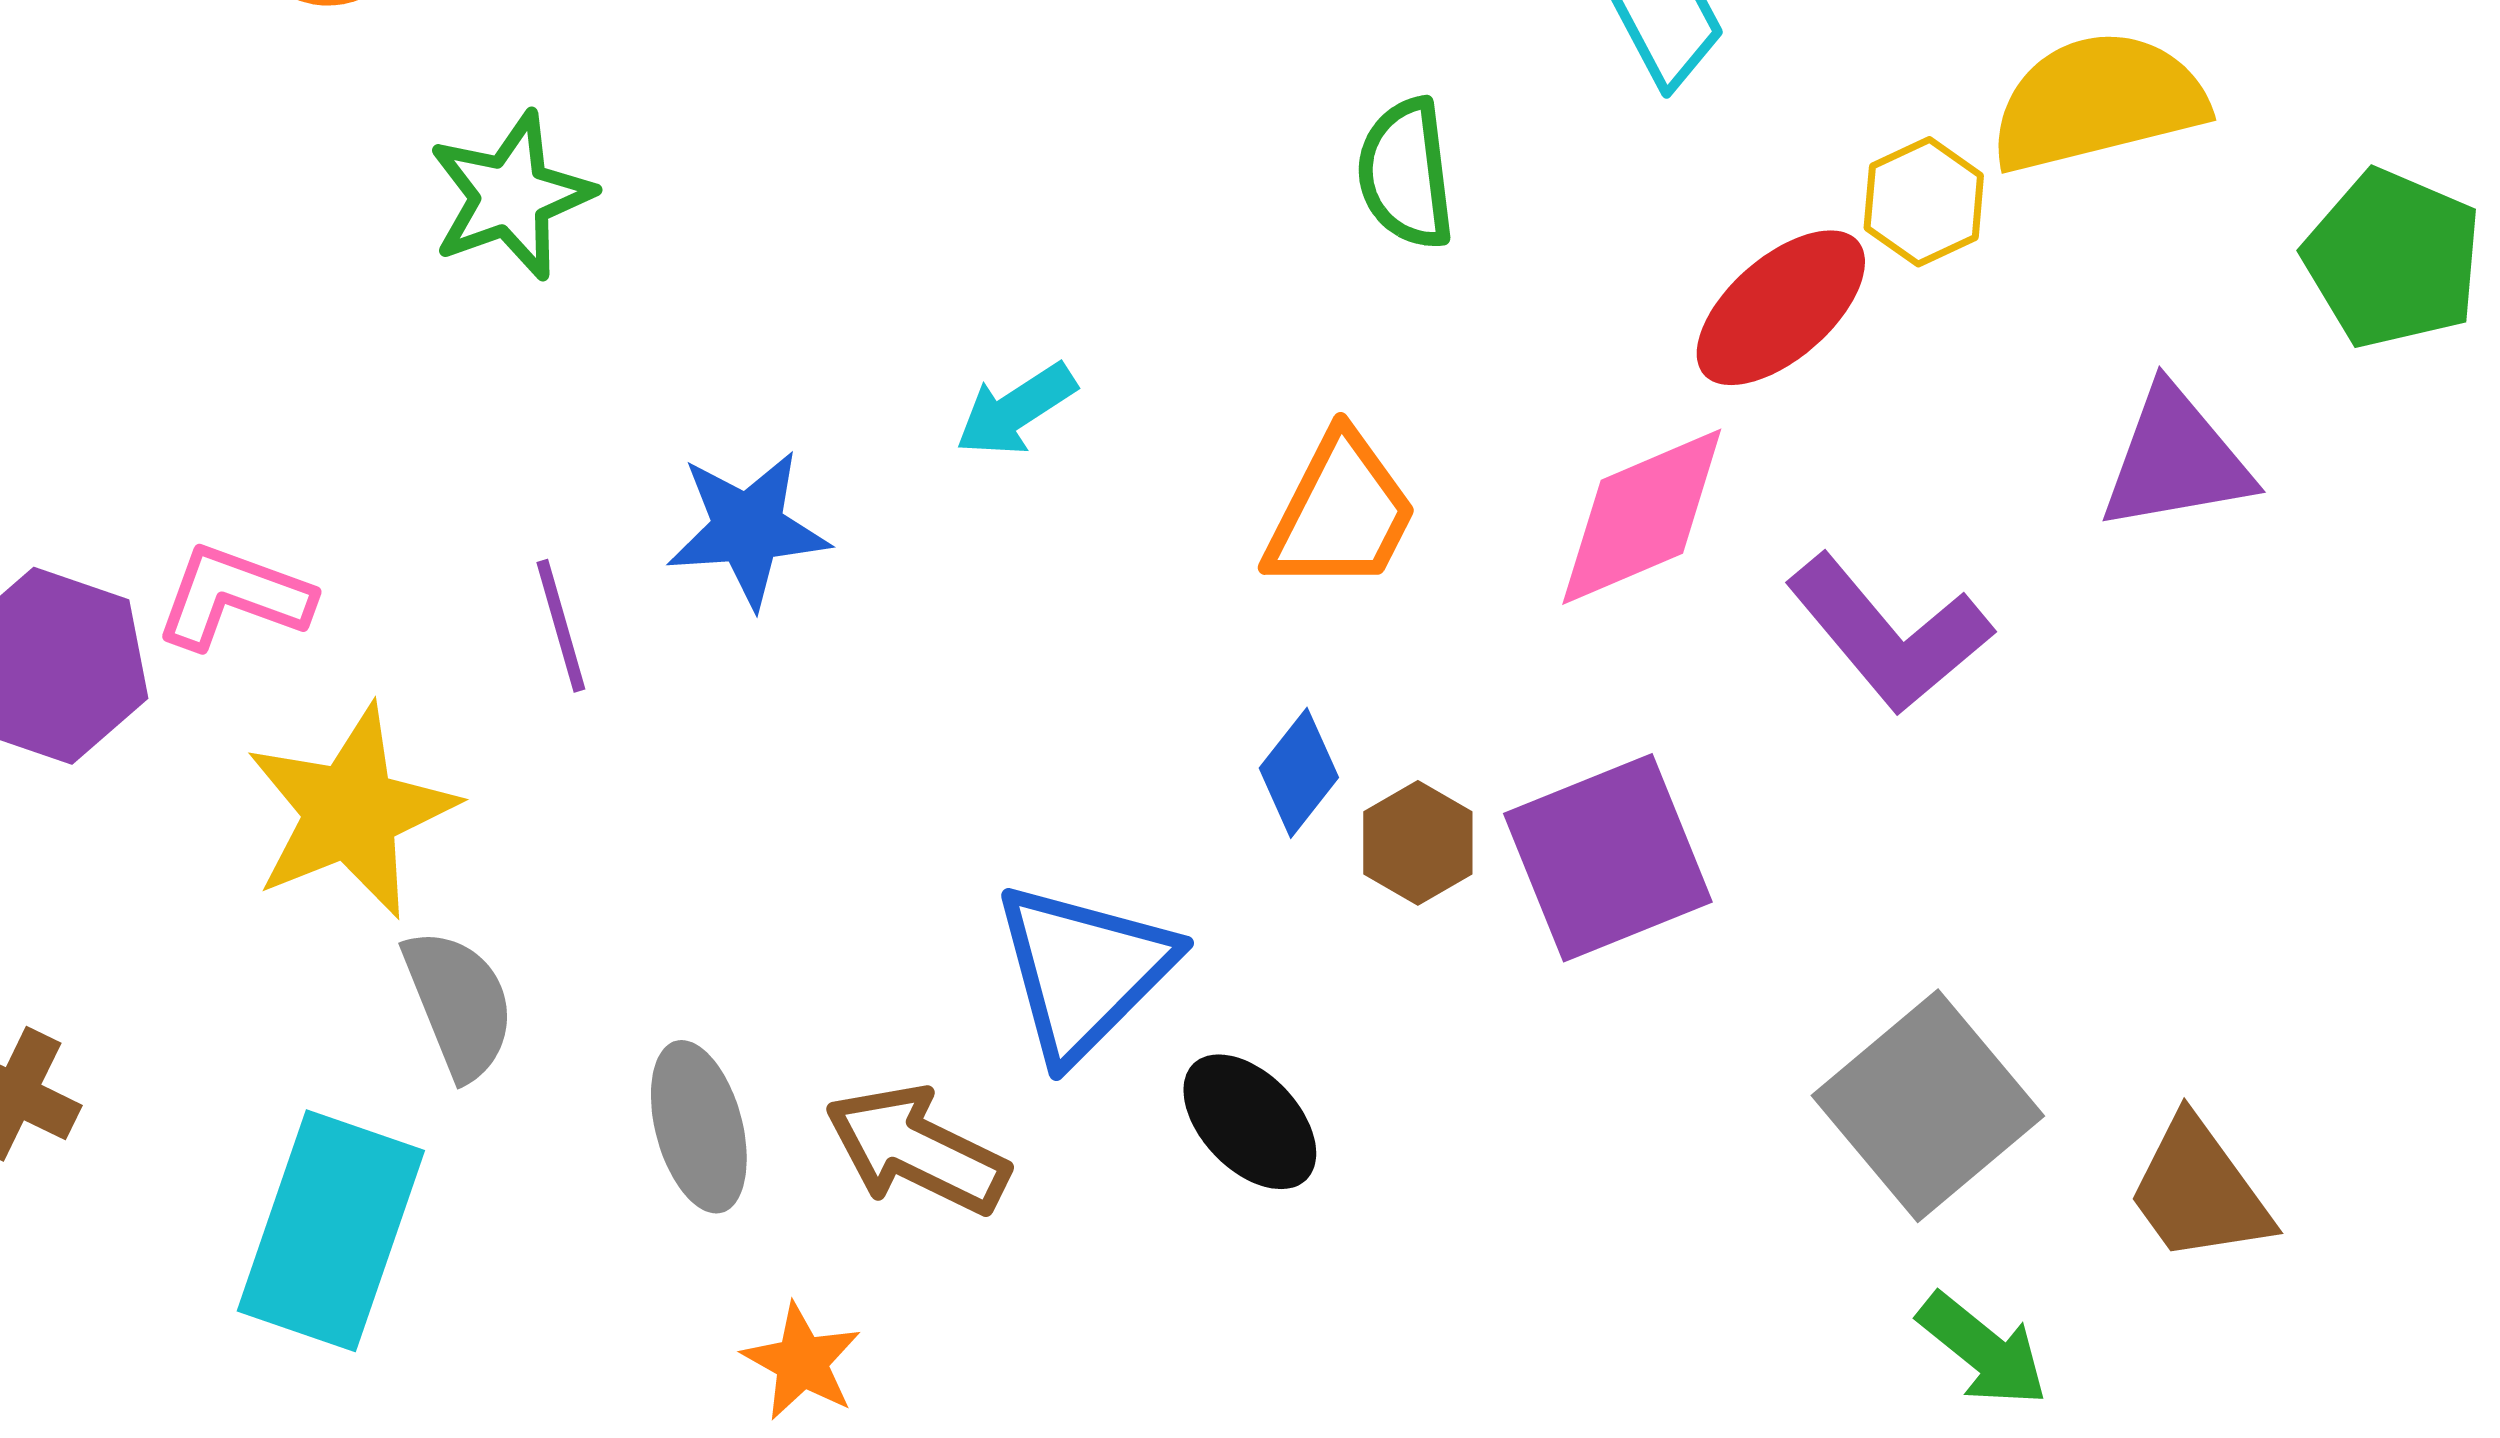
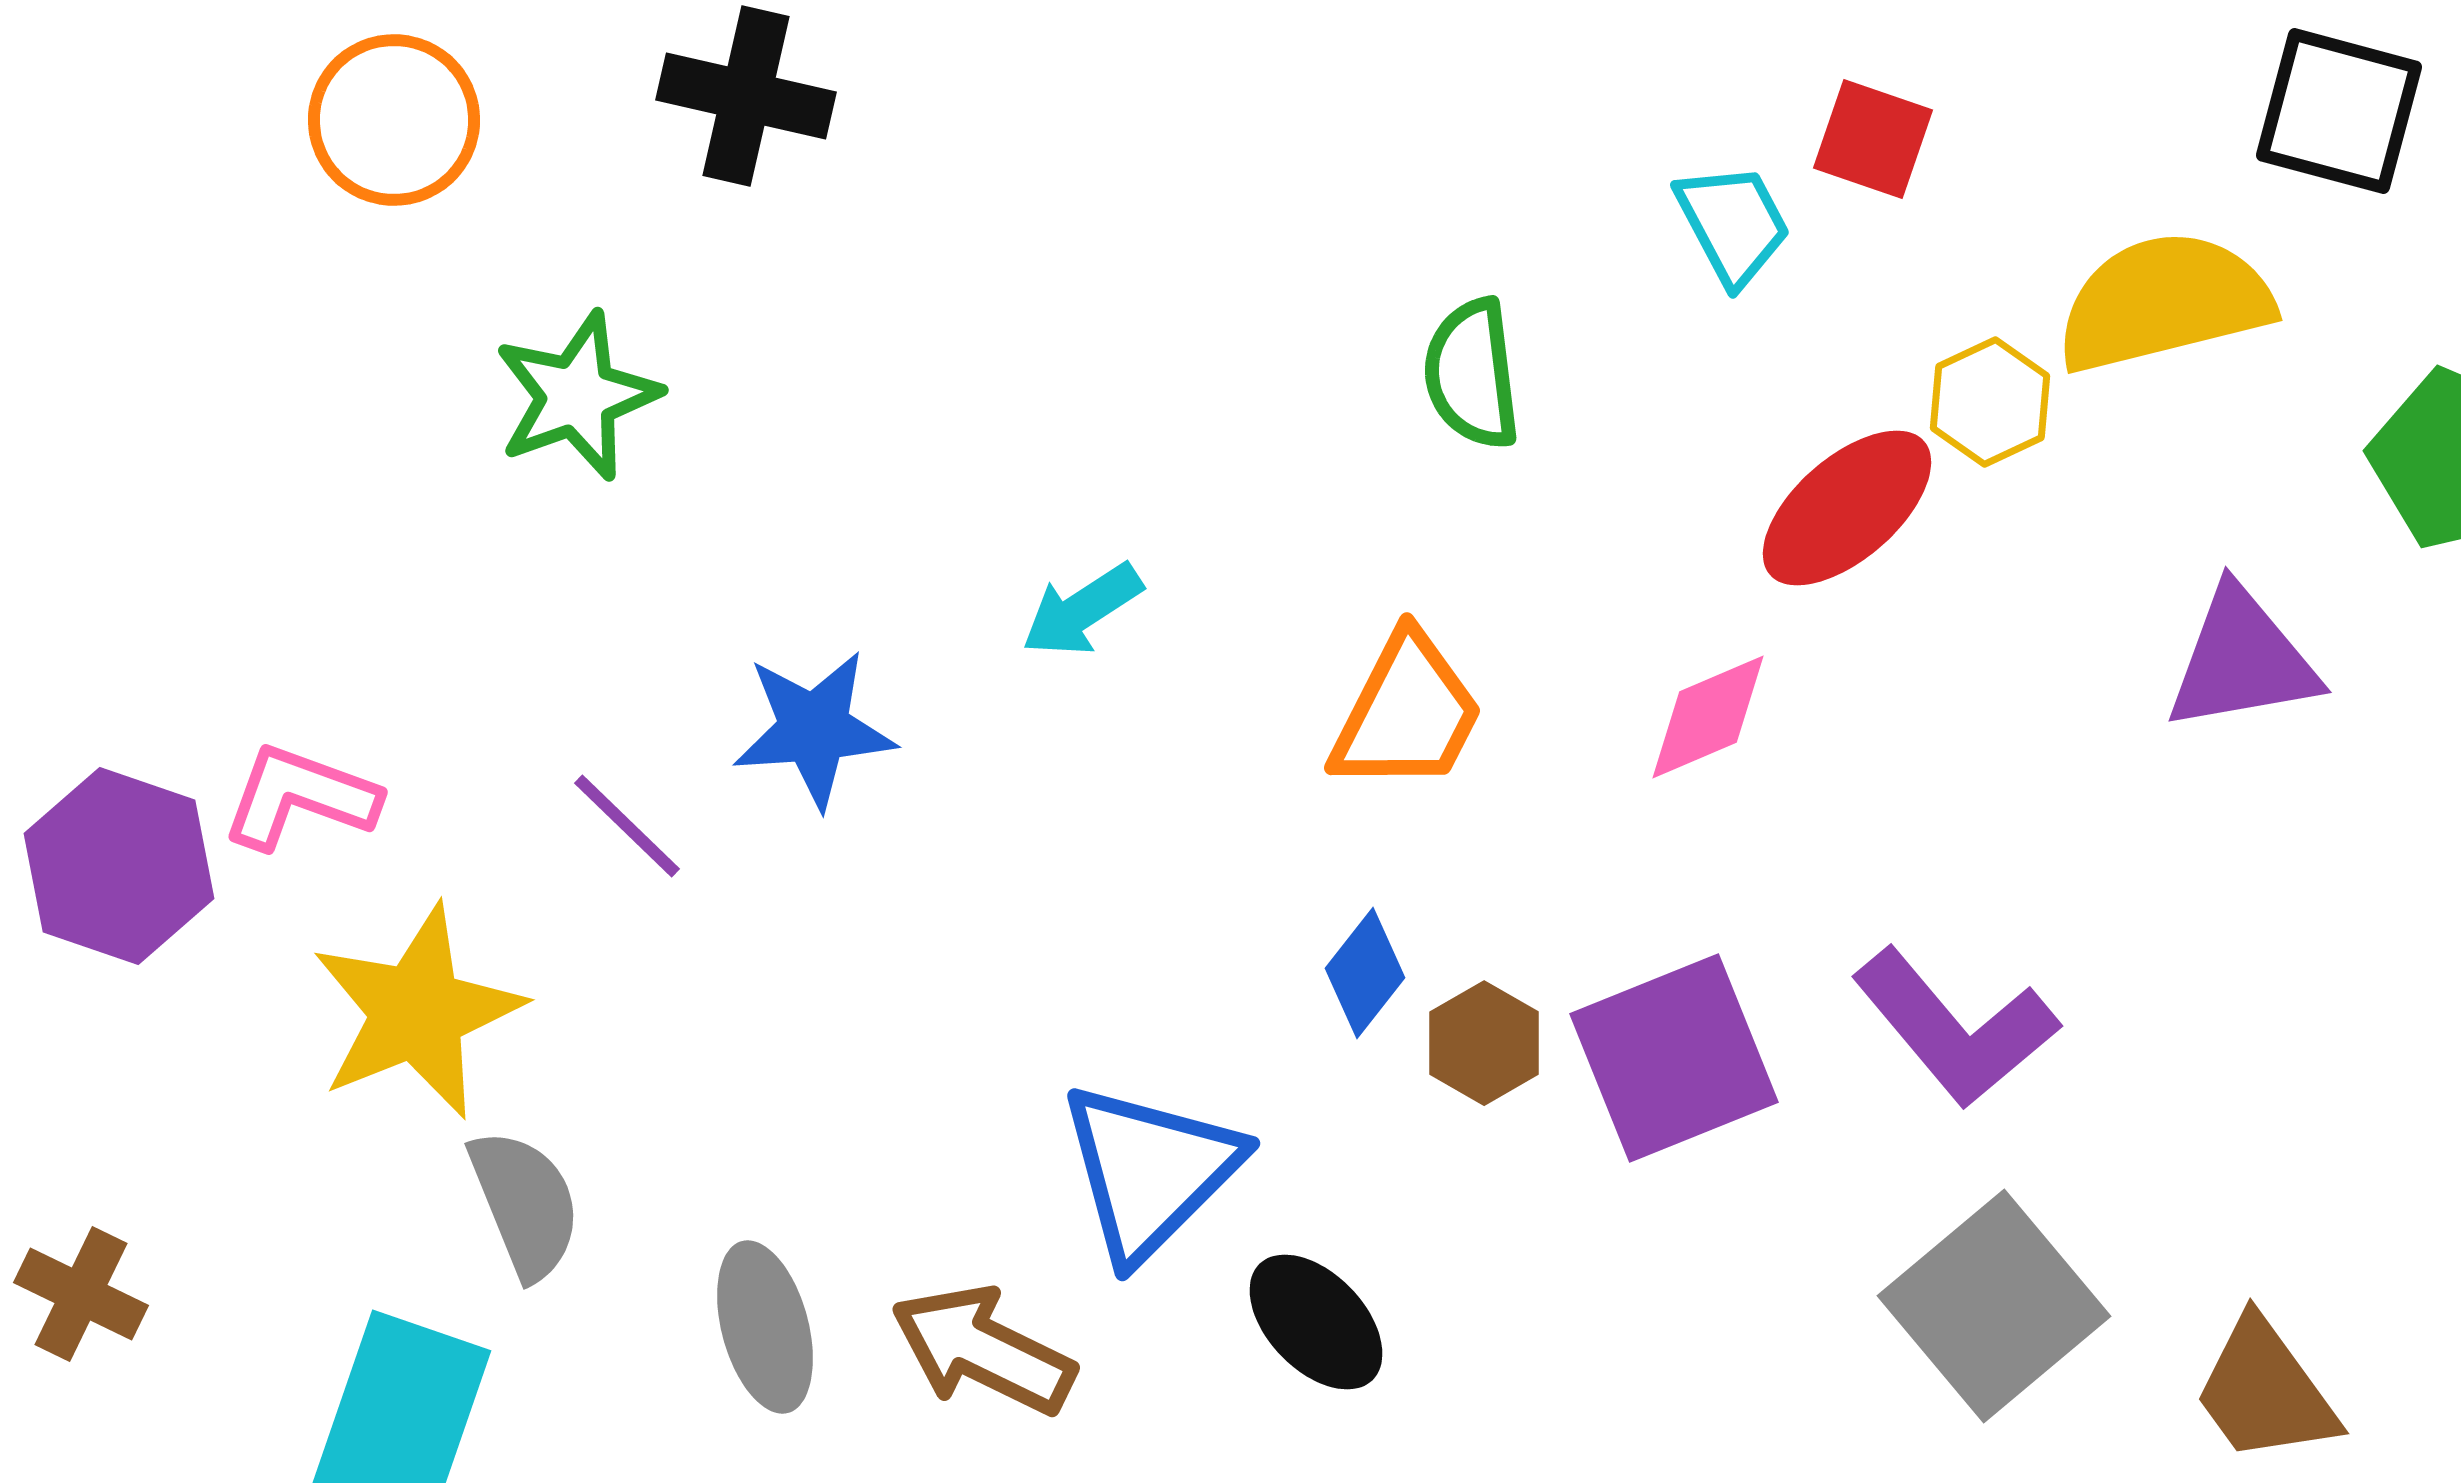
pink diamond: (1642, 517) -> (1708, 717), size x0.7
purple line: (561, 626) -> (627, 826), turned -30
purple L-shape: (1889, 634) -> (1955, 1028), moved

